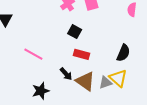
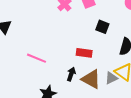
black square: (75, 32) -> (102, 27), moved
black arrow: (66, 74) -> (71, 74), turned -112

